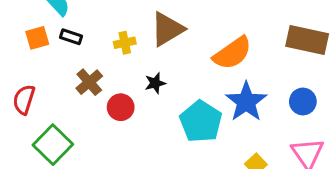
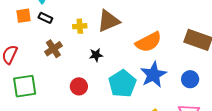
red circle: (121, 107) -> (79, 86), moved
green square: (53, 145) -> (25, 86), turned 30

